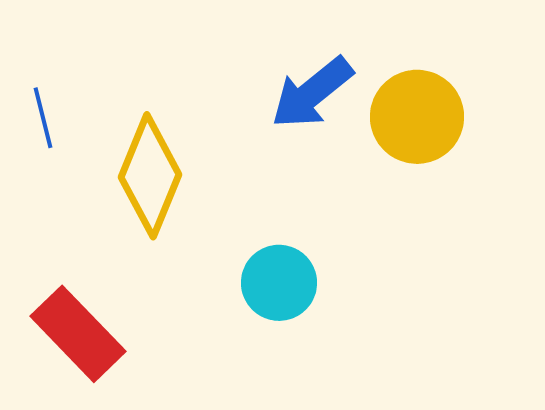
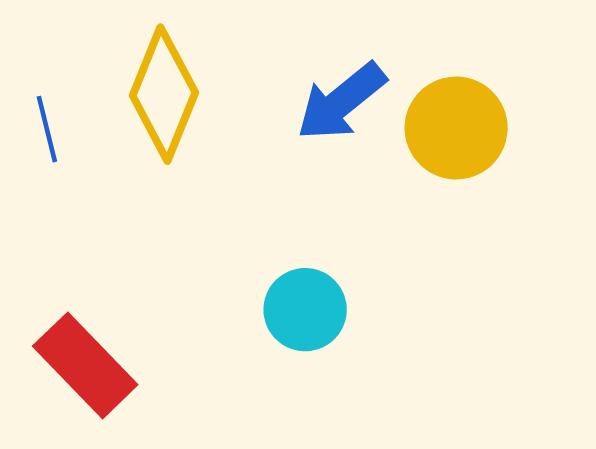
yellow diamond: (150, 176) -> (164, 94), moved

